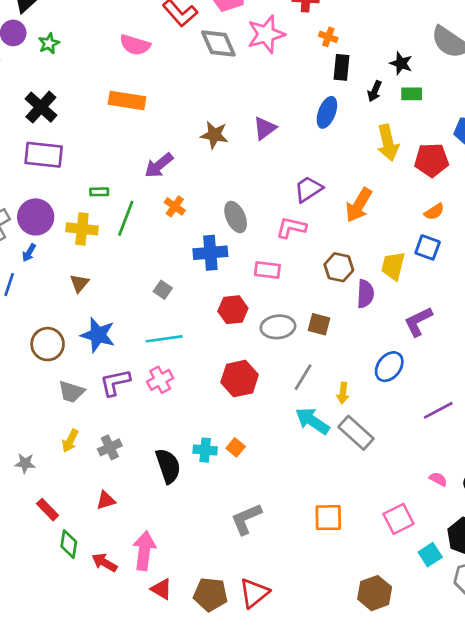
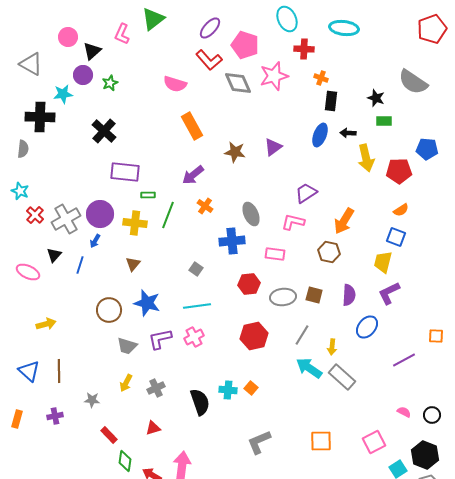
black arrow: (375, 91) -> (348, 133), moved, turned 70
orange rectangle: (127, 100) -> (192, 126), moved, turned 52
purple rectangle: (44, 155) -> (125, 172), moved
orange arrow: (359, 205) -> (344, 221), moved
yellow trapezoid: (393, 266) -> (383, 262), moved
purple semicircle: (365, 294) -> (349, 295), moved

